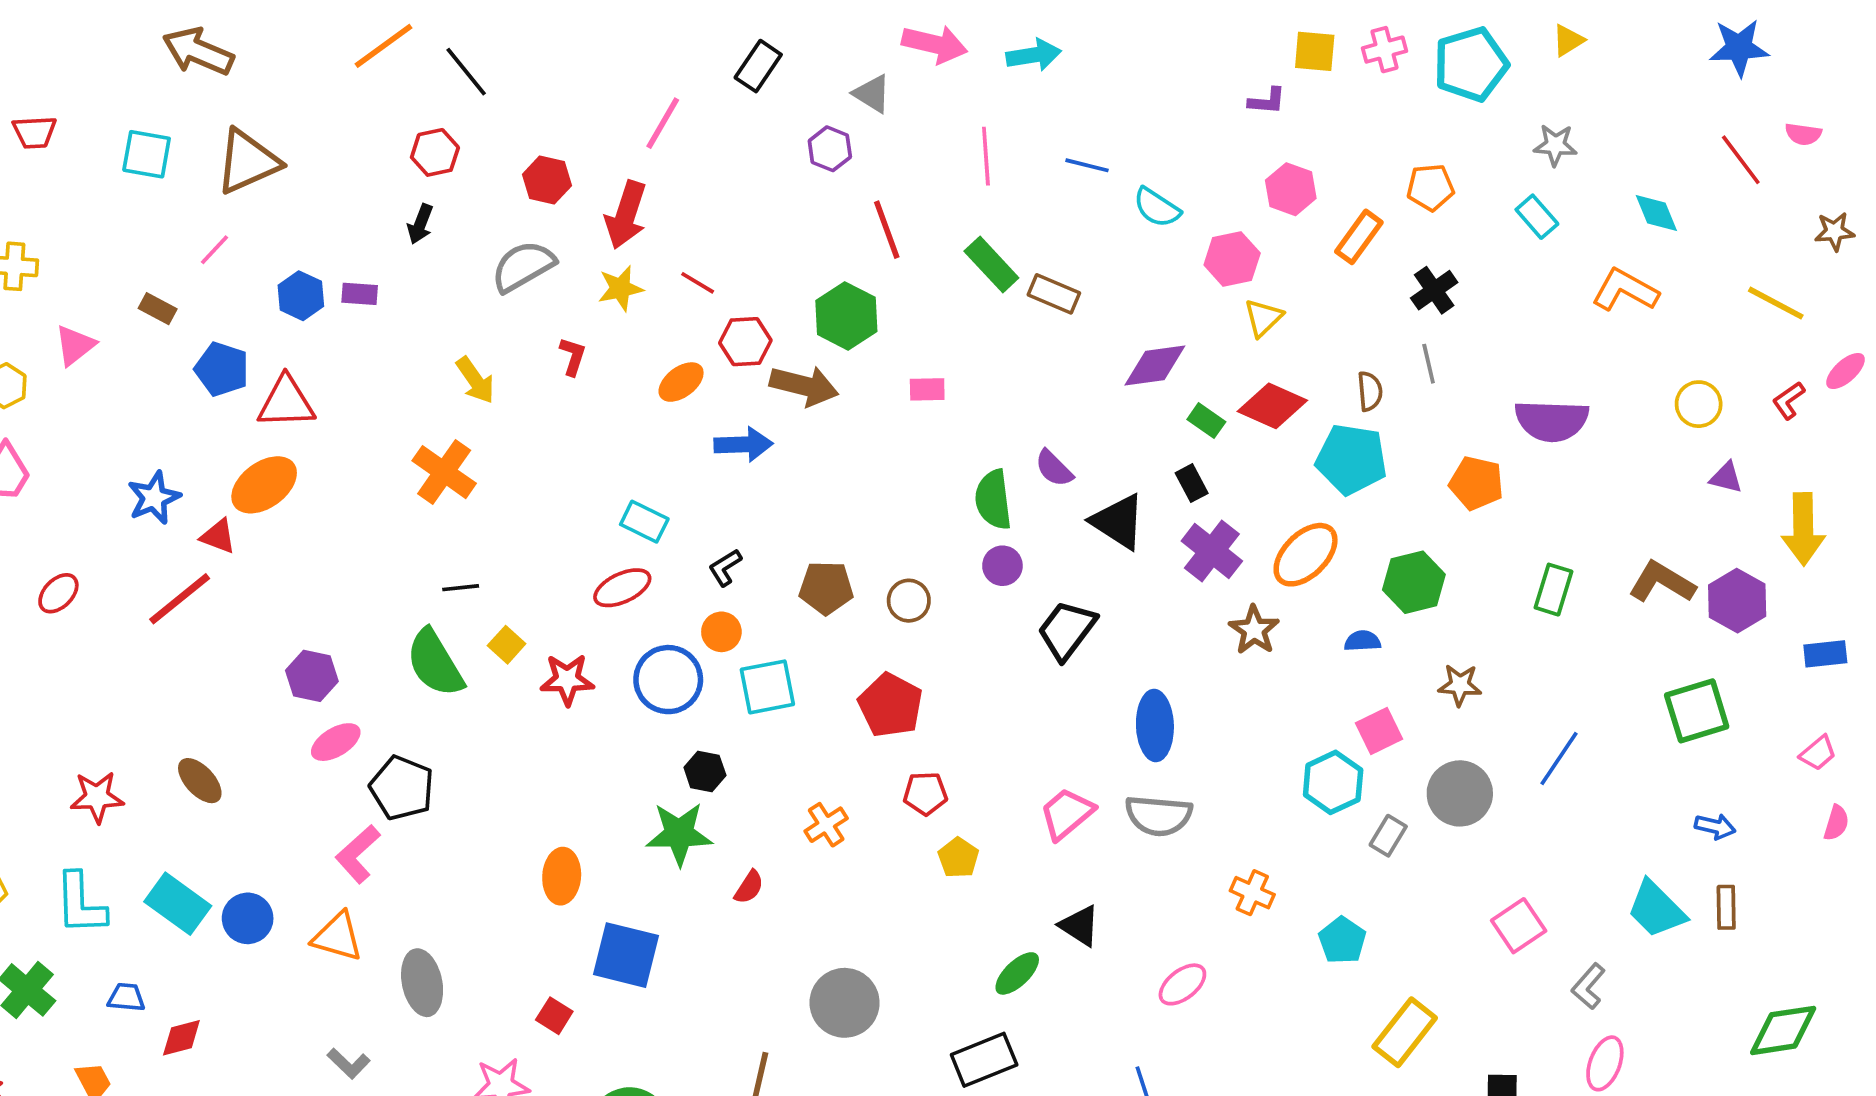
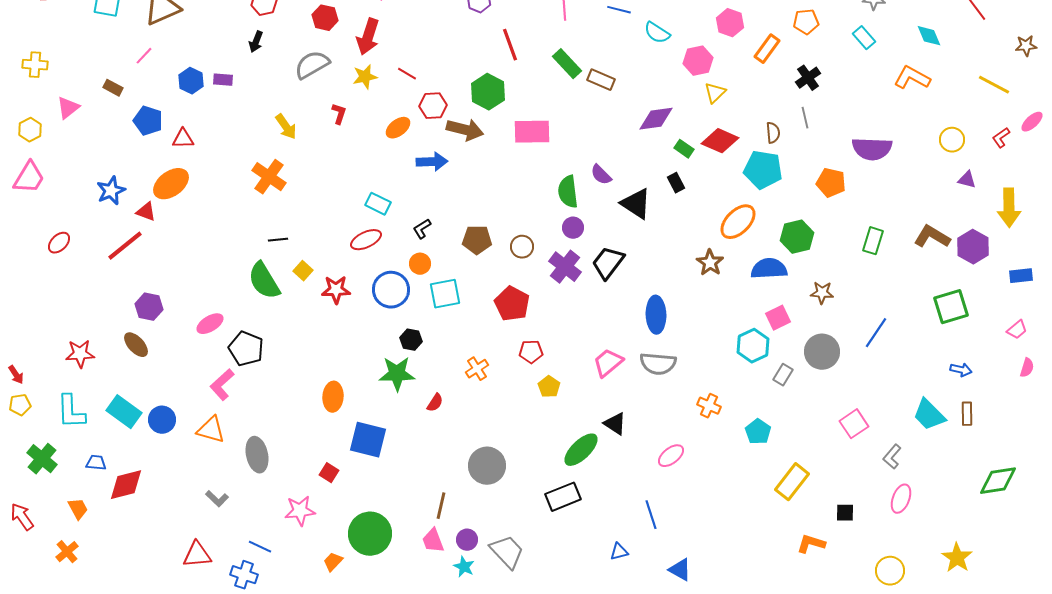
pink rectangle: (927, 389) -> (532, 132), size x1.8
red triangle: (286, 402) -> (183, 139), size x0.7
purple cross: (1212, 551) -> (565, 267), moved
blue semicircle: (1362, 641) -> (769, 269), size x1.8
purple hexagon: (312, 676) -> (149, 307), moved
green ellipse: (1017, 973) -> (581, 450), size x1.4
red diamond: (181, 1038) -> (126, 485), size x1.5

